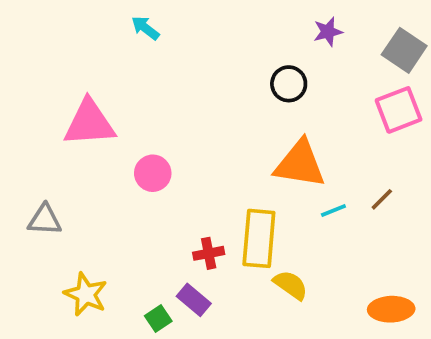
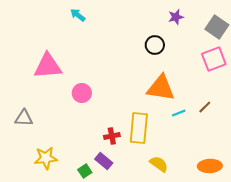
yellow semicircle: (291, 285) -> (159, 164), moved
yellow star: (86, 294) -> (46, 158), turned -30

